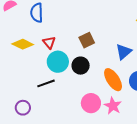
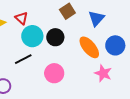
brown square: (87, 40) -> (67, 11), moved
pink circle: (91, 103) -> (54, 73), moved
pink star: (113, 106) -> (103, 73), moved

